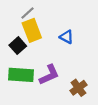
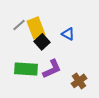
gray line: (28, 13) -> (19, 25), moved
black square: (18, 46) -> (42, 42), moved

